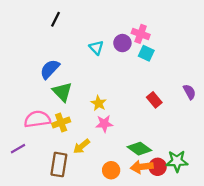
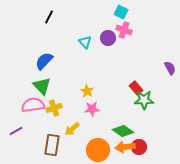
cyan square: (146, 53) -> (121, 12), moved
green triangle: (62, 92) -> (42, 86), moved
purple semicircle: (189, 92) -> (170, 68), moved
green star: (177, 161) -> (144, 100), moved
orange circle: (111, 170) -> (98, 150), size x1.5

